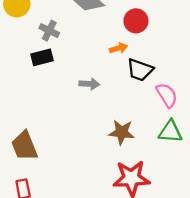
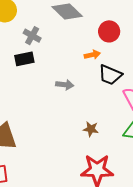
brown star: (122, 132) -> (91, 129), size x0.7

